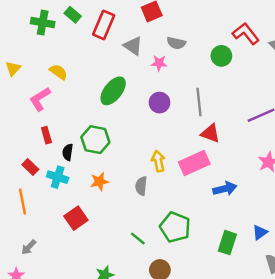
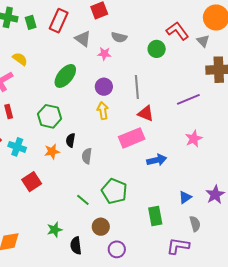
green rectangle: (73, 15) -> (31, 22), moved, turned 32
black semicircle: (68, 152) -> (70, 140), moved
yellow arrow: (158, 161) -> (103, 111), moved
green rectangle: (227, 243) -> (155, 216), moved, turned -30

